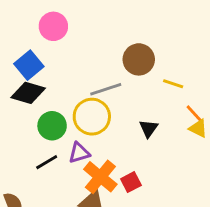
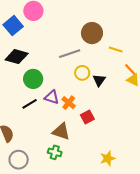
blue square: (29, 65) -> (13, 26), moved
yellow circle: (92, 117) -> (82, 73), moved, size x0.6
purple triangle: (79, 153) -> (52, 97), turned 35
orange cross: (100, 177) -> (69, 103), moved, size x0.6

